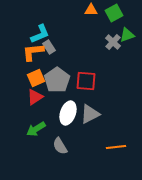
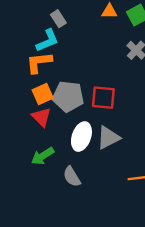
gray rectangle: (49, 47) -> (58, 19), moved
gray pentagon: (57, 80) -> (68, 96), turned -30
red triangle: (35, 97) -> (41, 117), turned -42

